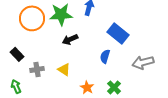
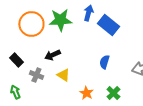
blue rectangle: (118, 33) -> (108, 25), moved
black arrow: (70, 39) -> (52, 55), moved
gray cross: (37, 69) -> (36, 75), turned 32

